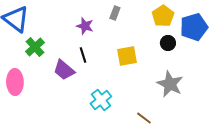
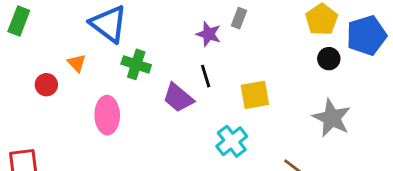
gray rectangle: (115, 13) -> (239, 18), moved
green cross: (35, 47) -> (136, 64), turned -30
yellow square: (127, 56) -> (255, 95), moved

